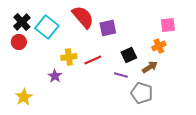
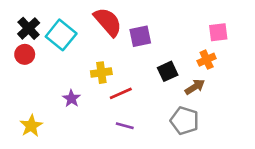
yellow cross: (69, 57) -> (101, 73), moved
red line: (93, 60) -> (121, 93), moved
purple line: (121, 75) -> (125, 126), moved

